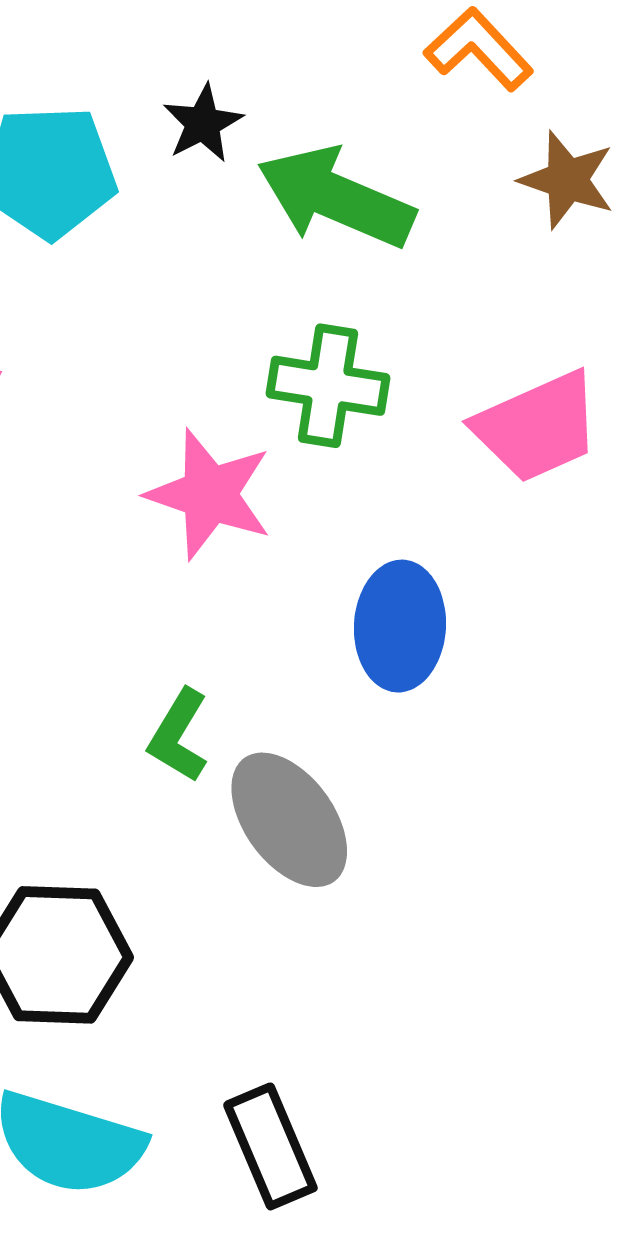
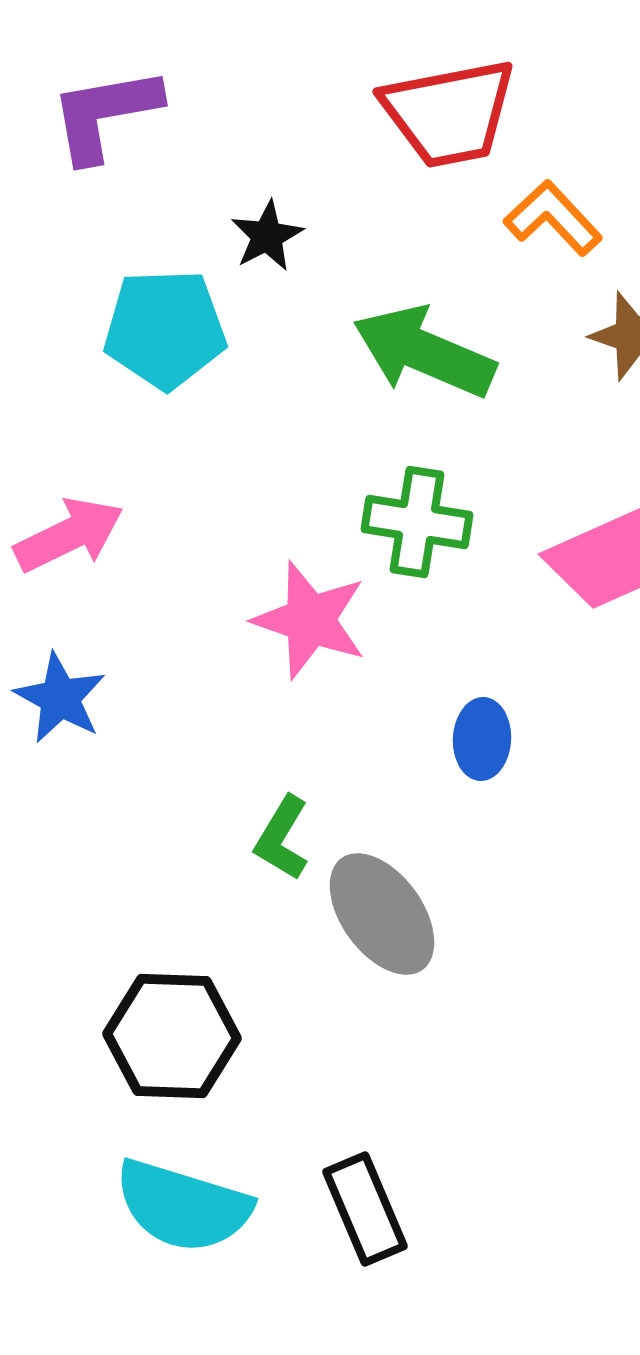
black star: (203, 123) -> (267, 236), moved
blue ellipse: (400, 626) -> (482, 739), size x0.7

